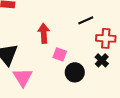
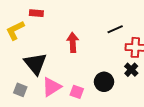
pink square: (60, 54) -> (77, 92), moved
pink triangle: (23, 77) -> (51, 87), turned 30

